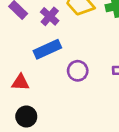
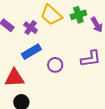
red triangle: (20, 82) -> (14, 78), size x1.5

